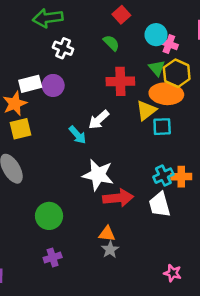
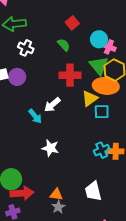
green triangle: (157, 68) -> (99, 66), size x1.5
white star: (98, 175) -> (50, 148), size x0.7
red arrow: (118, 198) -> (22, 193), moved
white trapezoid: (160, 205) -> (93, 191), moved

